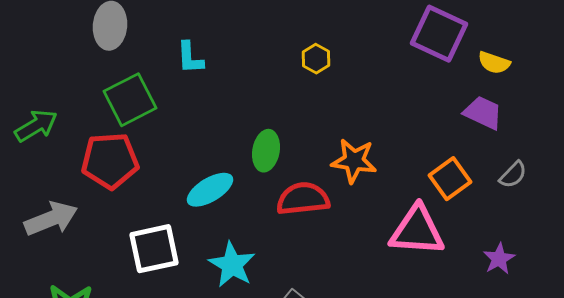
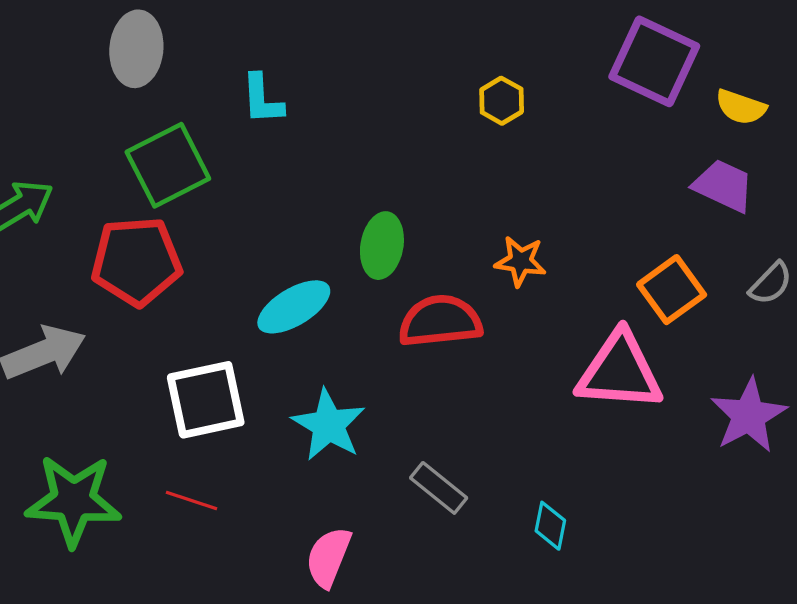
yellow hexagon: (316, 59) -> (502, 101), moved
orange star: (354, 161) -> (520, 261), size x0.7
purple star: (499, 259) -> (749, 416), size x1.5

